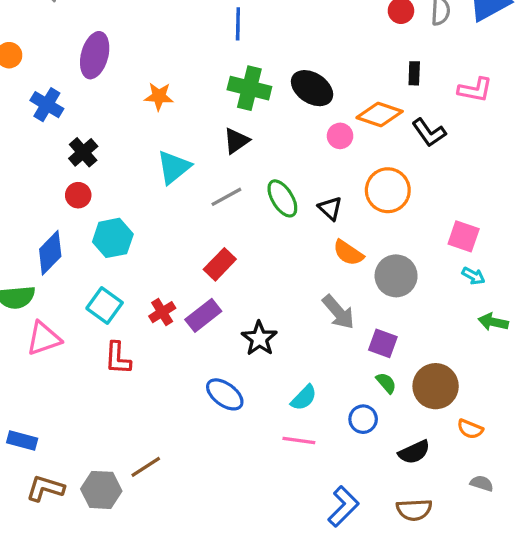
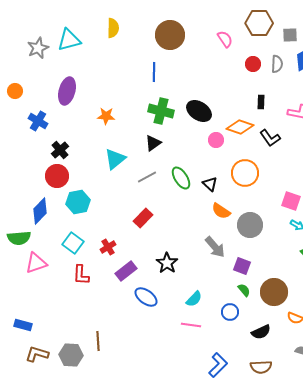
red circle: (78, 195) -> (57, 176), size x1.5
purple rectangle: (203, 315) -> (126, 271), moved
brown line: (146, 467) -> (98, 341), turned -60

